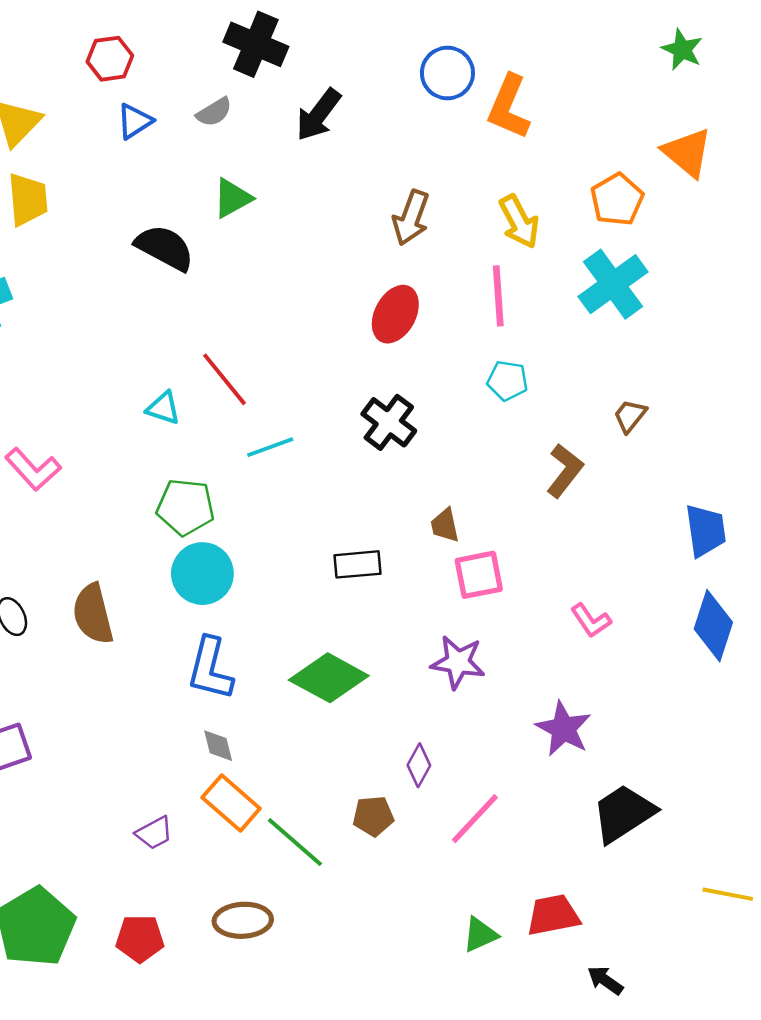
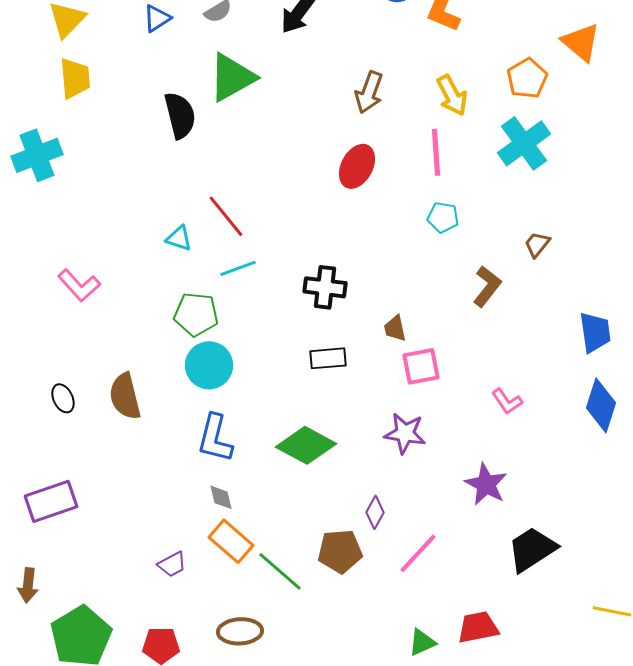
green triangle: (232, 198) -> (232, 77), size x1.6
black semicircle: (165, 248) -> (180, 115), turned 48
black cross: (389, 422) -> (325, 287), moved, turned -30
cyan line: (270, 447) -> (238, 268), moved
brown pentagon: (373, 816) -> (340, 551), size x1.4

